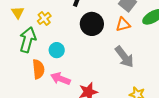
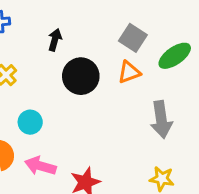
gray arrow: (124, 57) -> (161, 119), moved, turned 35

